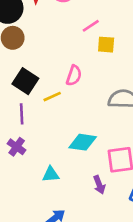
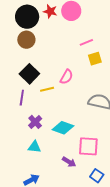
yellow square: (106, 45) -> (95, 59), turned -32
purple cross: (17, 147) -> (35, 122), moved
purple arrow: (99, 185) -> (69, 162), turned -48

